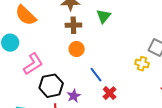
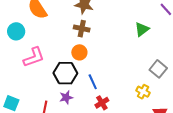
green triangle: (103, 16) -> (142, 29), moved
yellow cross: (142, 64) -> (143, 92), moved
black hexagon: (51, 86) -> (65, 73), moved

